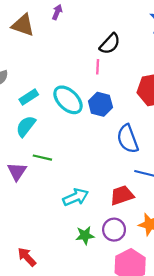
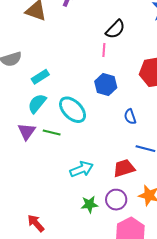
cyan ellipse: (68, 100) -> (73, 110), moved
blue semicircle: (128, 139) -> (130, 117), size x0.6
purple triangle: (17, 171) -> (27, 131), moved

